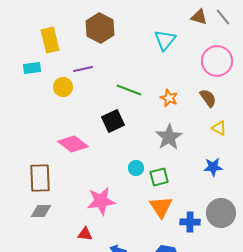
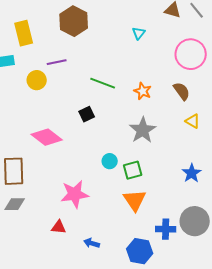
cyan triangle: (165, 40) -> (139, 33), size x0.6
black square: (113, 121) -> (87, 114), size x0.7
blue star: (213, 167) -> (192, 173), moved, turned -30
gray circle: (221, 213) -> (195, 221), moved
blue cross: (190, 222) -> (166, 229), moved

